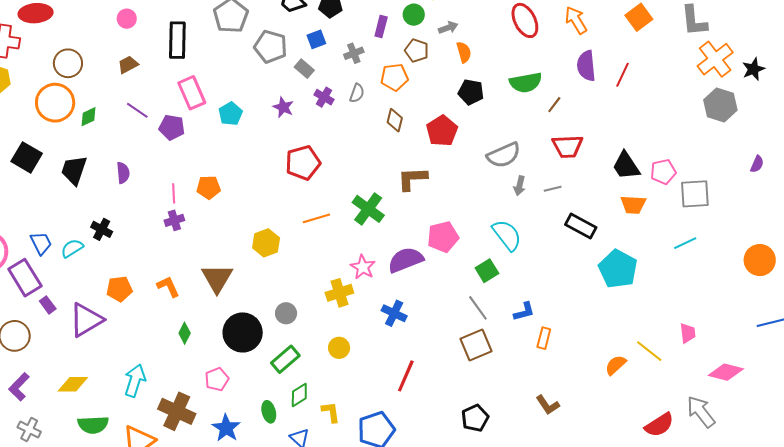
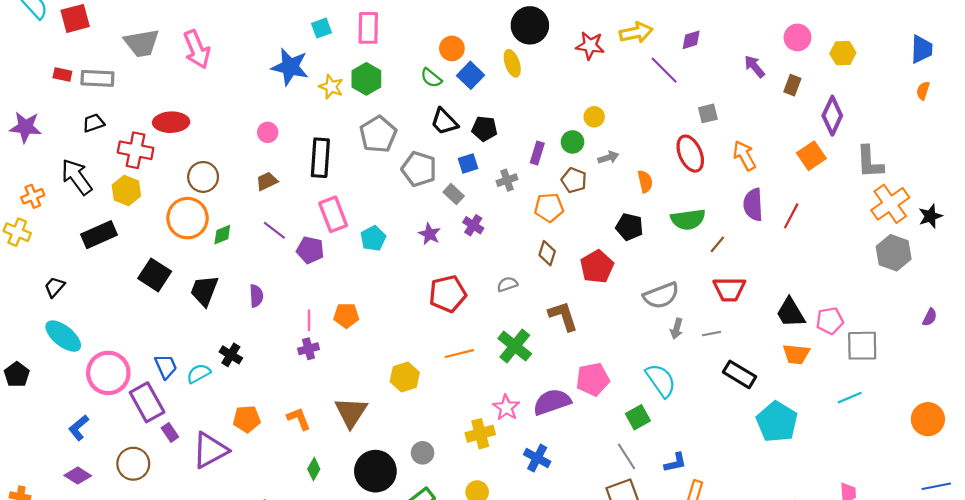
orange semicircle: (464, 52) -> (645, 181), moved
gray semicircle: (357, 93) -> (507, 284), moved, turned -132
brown L-shape: (412, 179) -> (563, 316), turned 72

